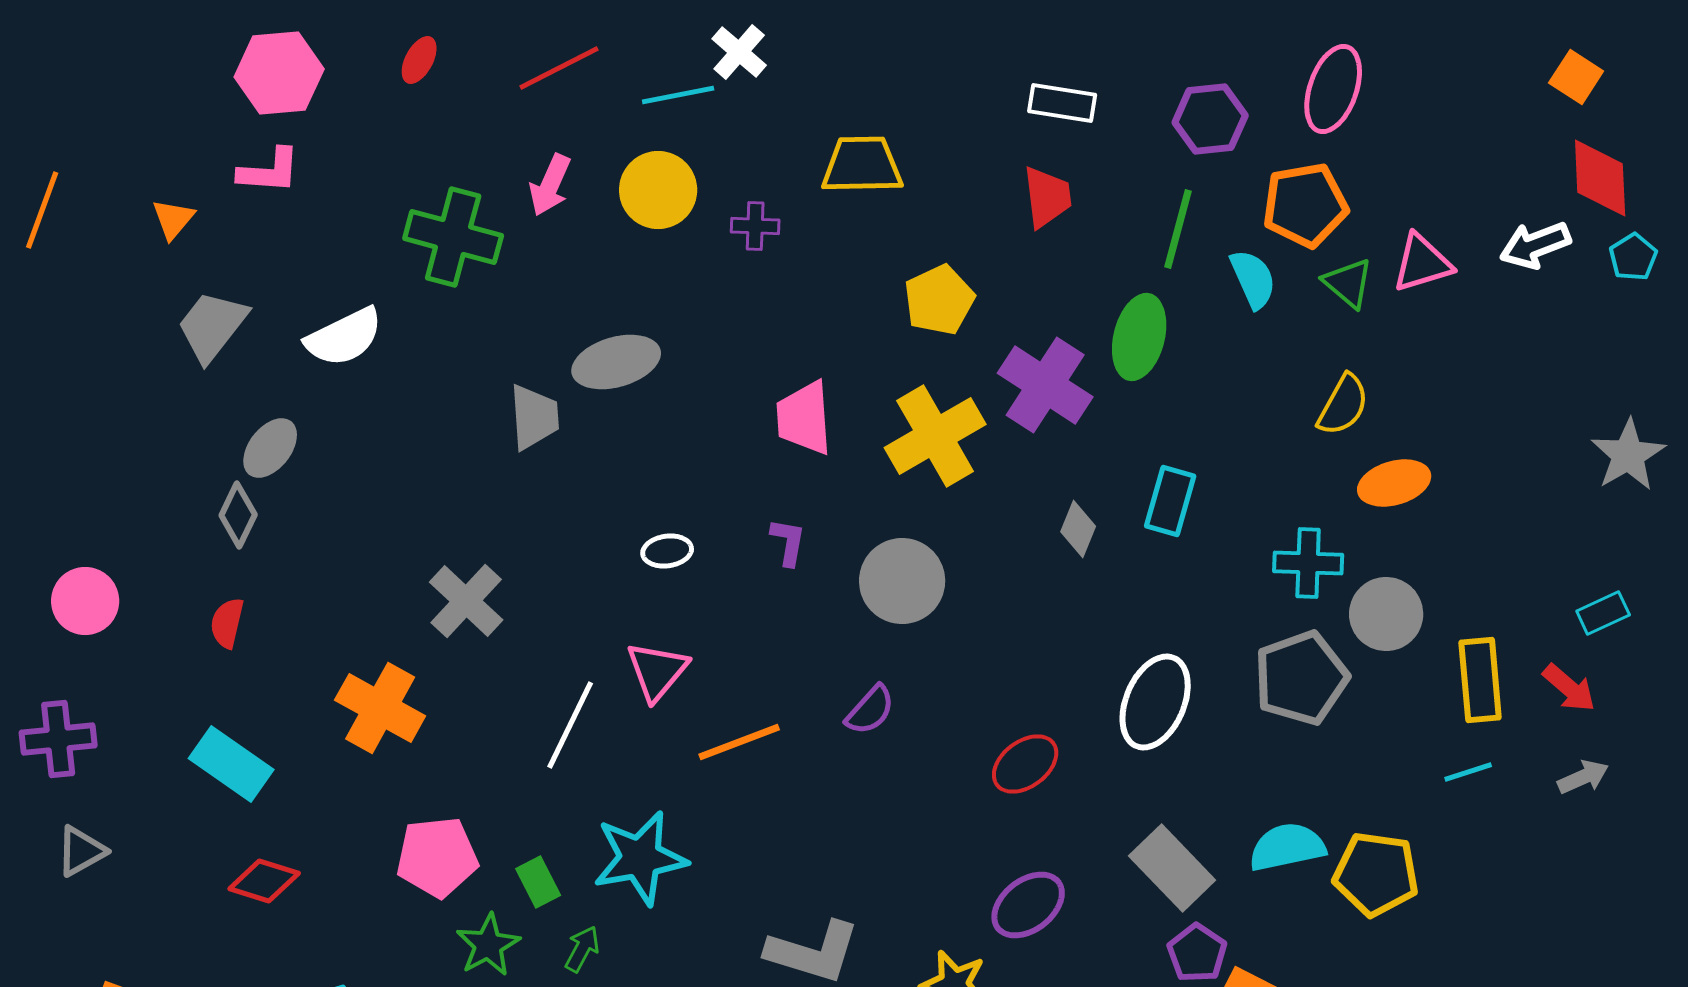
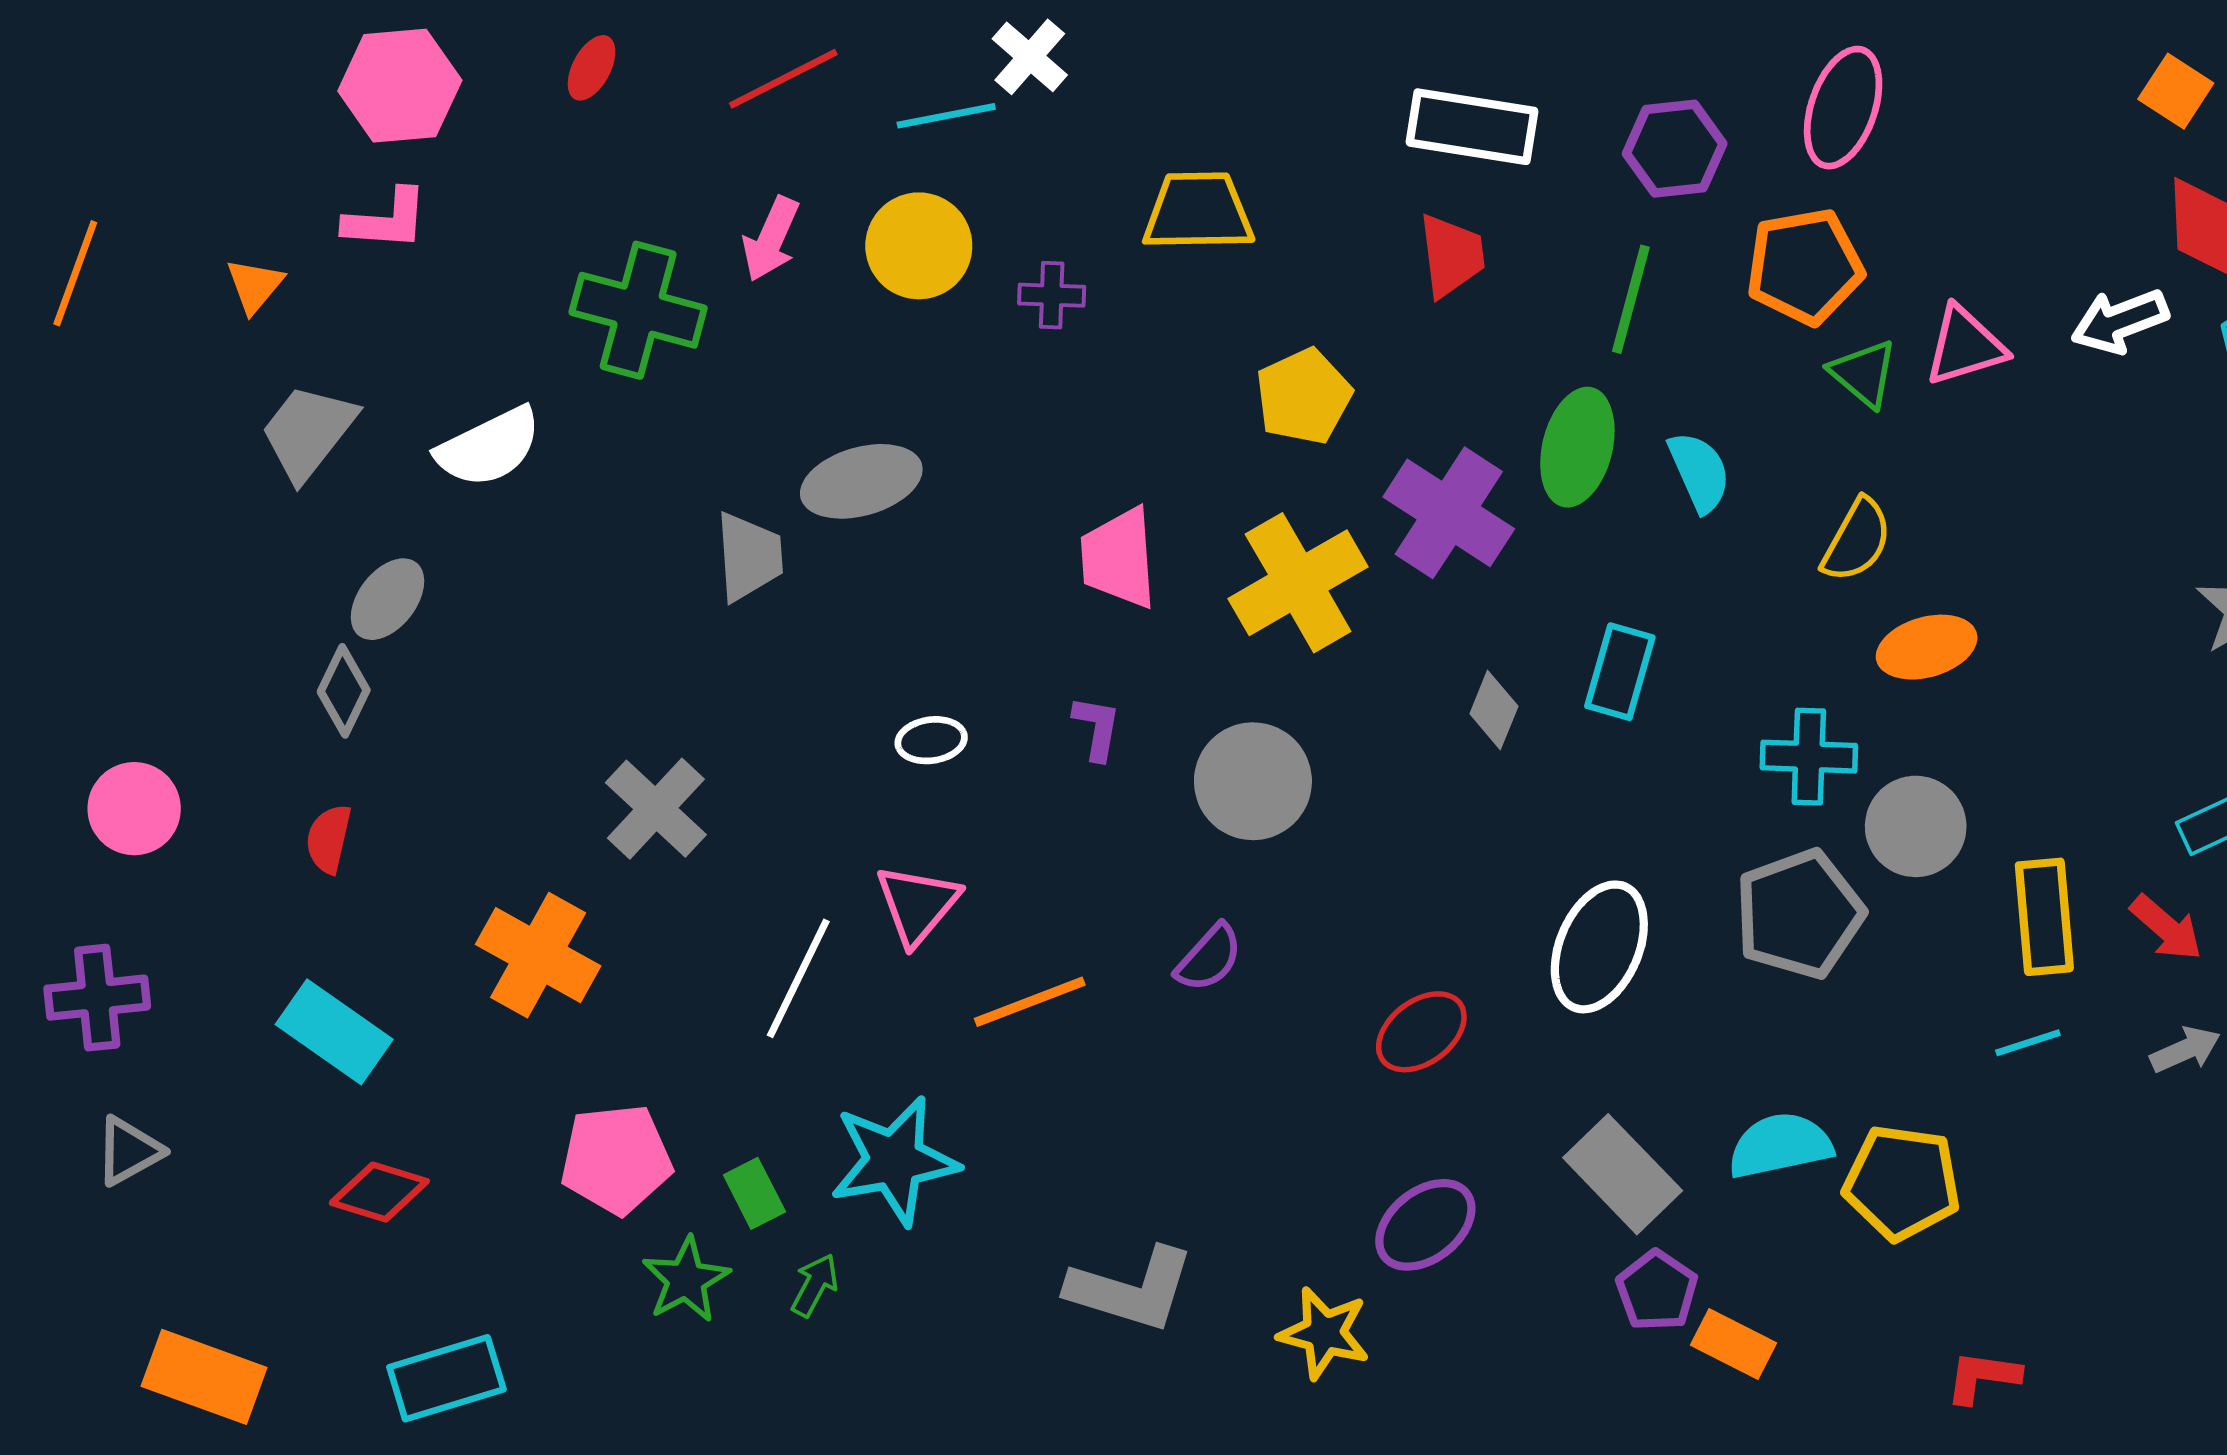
white rectangle: (1062, 103) -> (1472, 127), size x1.4
cyan semicircle: (1253, 279) -> (1699, 472), moved

